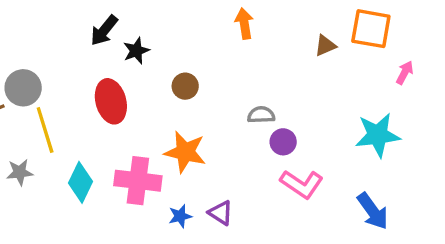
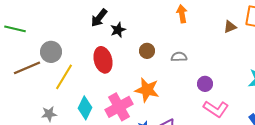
gray semicircle: (261, 115) -> (179, 57), moved
yellow line: (45, 130) -> (64, 77), turned 48
gray star: (20, 172) -> (49, 114), moved
pink cross: (138, 181) -> (119, 107), turned -36

